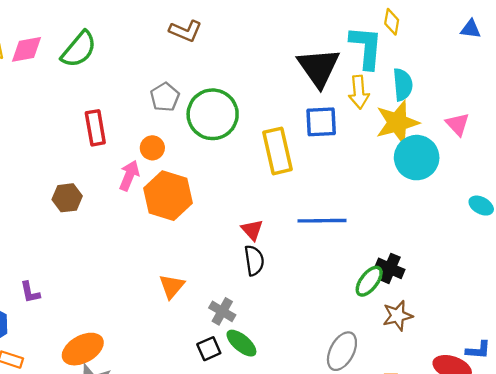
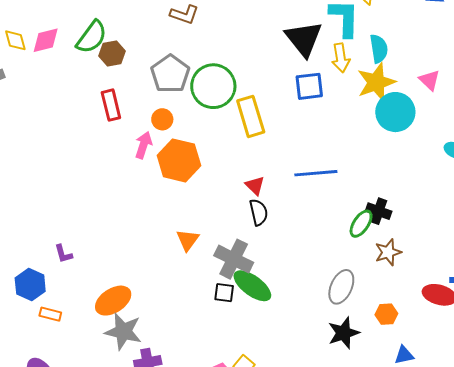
gray pentagon: (165, 97) -> (170, 74), size x1.5
yellow rectangle: (278, 151) -> (251, 116), moved
brown hexagon: (67, 198) -> (112, 53), moved
gray cross: (222, 311) -> (234, 259), size x1.6
green ellipse: (241, 343) -> (252, 286), size x1.4
black square: (209, 349) -> (224, 293), turned 35

